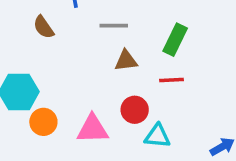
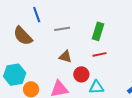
brown semicircle: (44, 27) -> (23, 36), size x1.5
brown triangle: (126, 61) -> (65, 57), moved, turned 32

